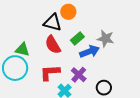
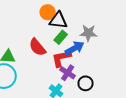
black triangle: (52, 23) -> (58, 20), moved
red L-shape: (50, 73) -> (61, 58), moved
black circle: (104, 88) -> (86, 83), moved

